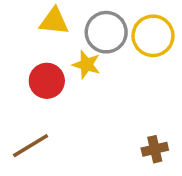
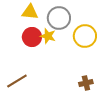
yellow circle: (153, 36) -> (85, 36), moved
red circle: (47, 81) -> (32, 37), moved

